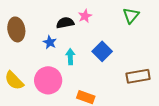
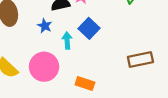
blue square: (102, 51) -> (89, 28), moved

